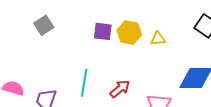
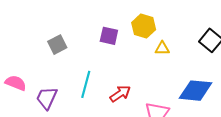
gray square: (44, 25) -> (57, 45), moved
yellow hexagon: (129, 33) -> (144, 26), moved

